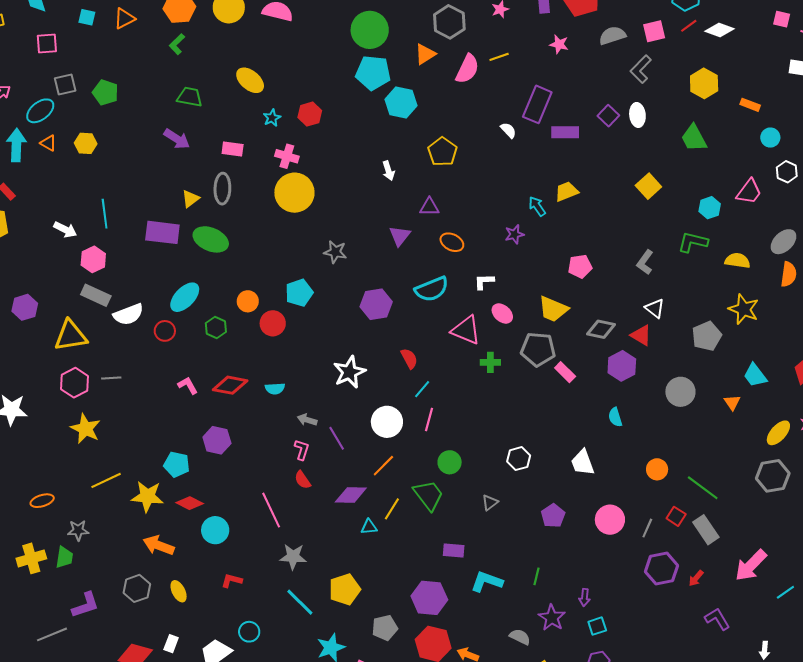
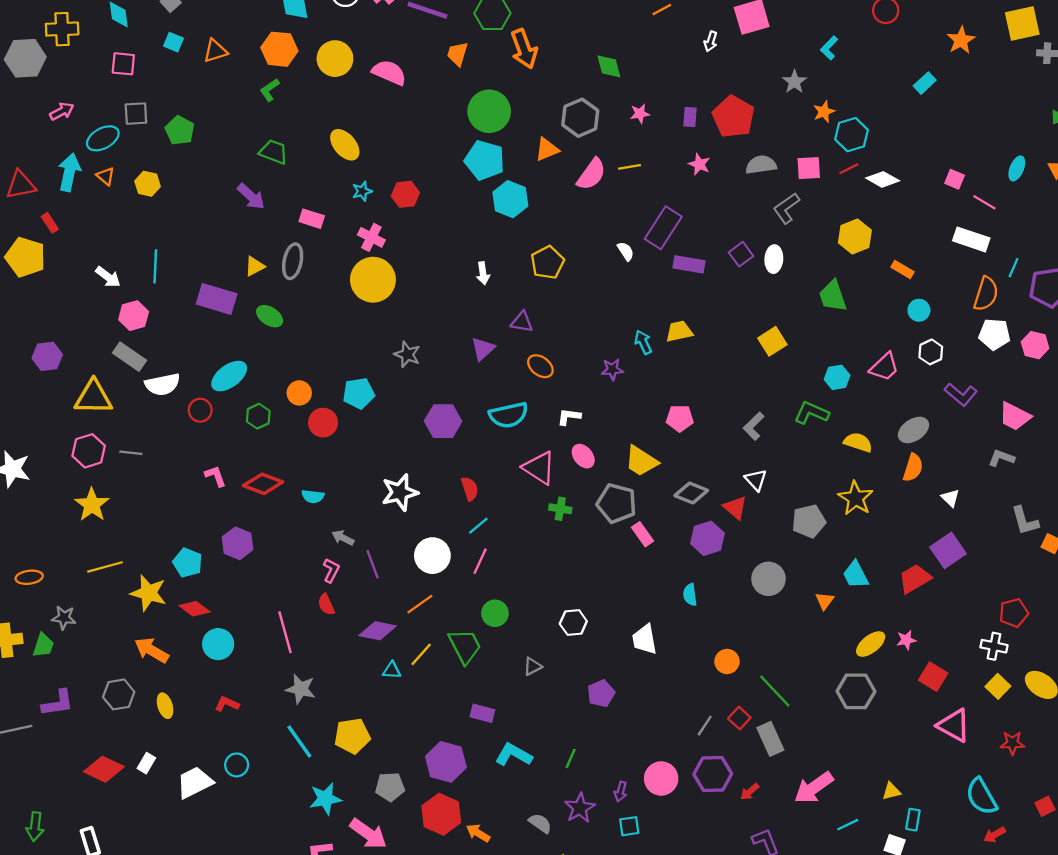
green ellipse: (211, 239) -> (270, 316), size x0.7
pink circle: (610, 520) -> (661, 778), moved

